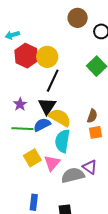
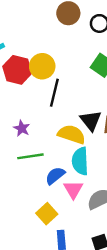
black triangle: (47, 106) -> (91, 120), moved
blue semicircle: (42, 125) -> (55, 176), moved
yellow square: (32, 158) -> (47, 214), moved

